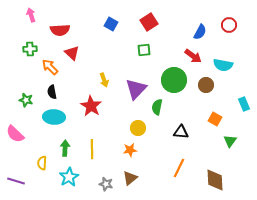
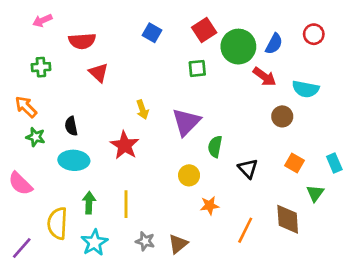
pink arrow: (31, 15) -> (42, 20), turned -96
orange arrow: (50, 67) -> (26, 107), moved
green circle: (174, 80) -> (238, 47), moved
cyan rectangle: (244, 104) -> (334, 163), moved
black triangle: (181, 132) -> (248, 169), moved, turned 42
orange star: (130, 150) -> (210, 206), moved
yellow semicircle: (42, 163) -> (57, 223), size x1.6
brown diamond: (215, 180) -> (288, 219), moved
purple line: (16, 181) -> (22, 248), turned -66
gray star: (106, 184) -> (145, 241), moved

